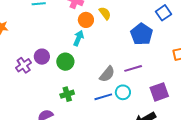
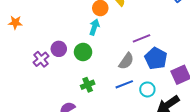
blue pentagon: (142, 34) -> (156, 58), moved
purple line: (133, 68) -> (142, 38), moved
cyan circle: (123, 92) -> (147, 89), moved

